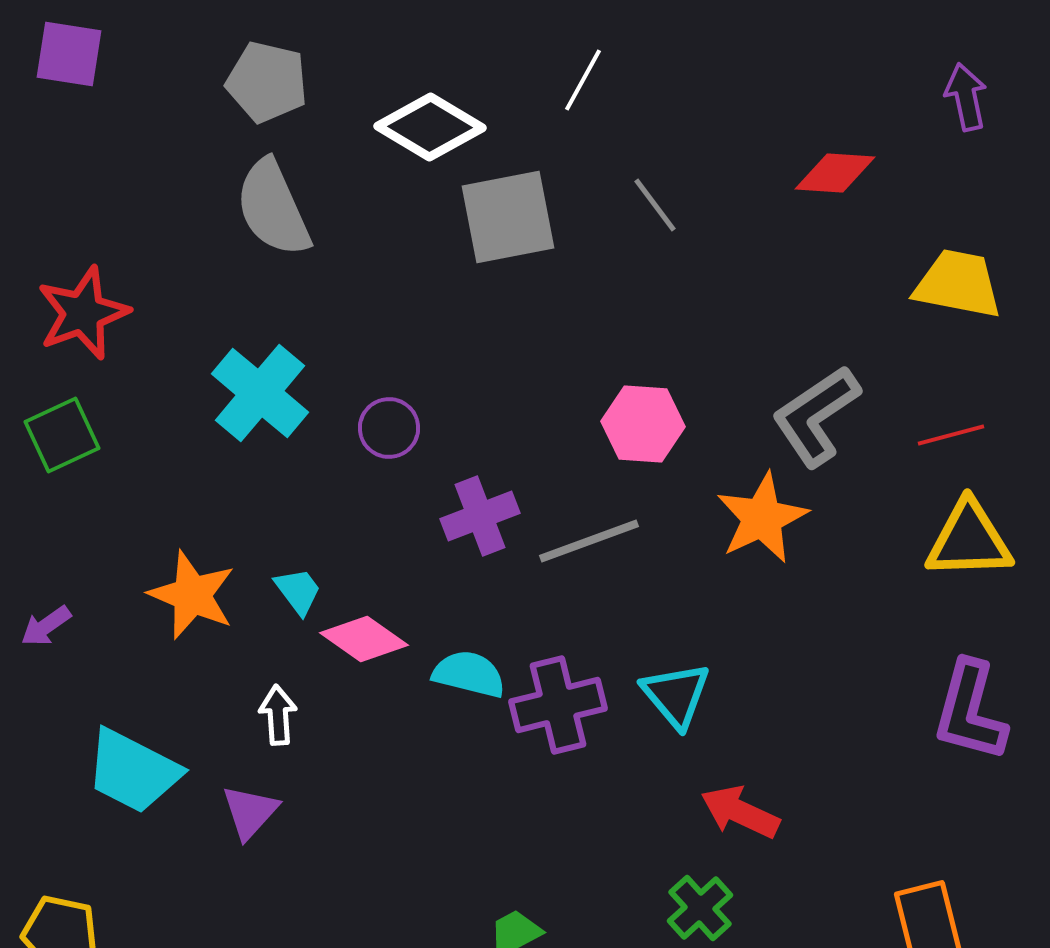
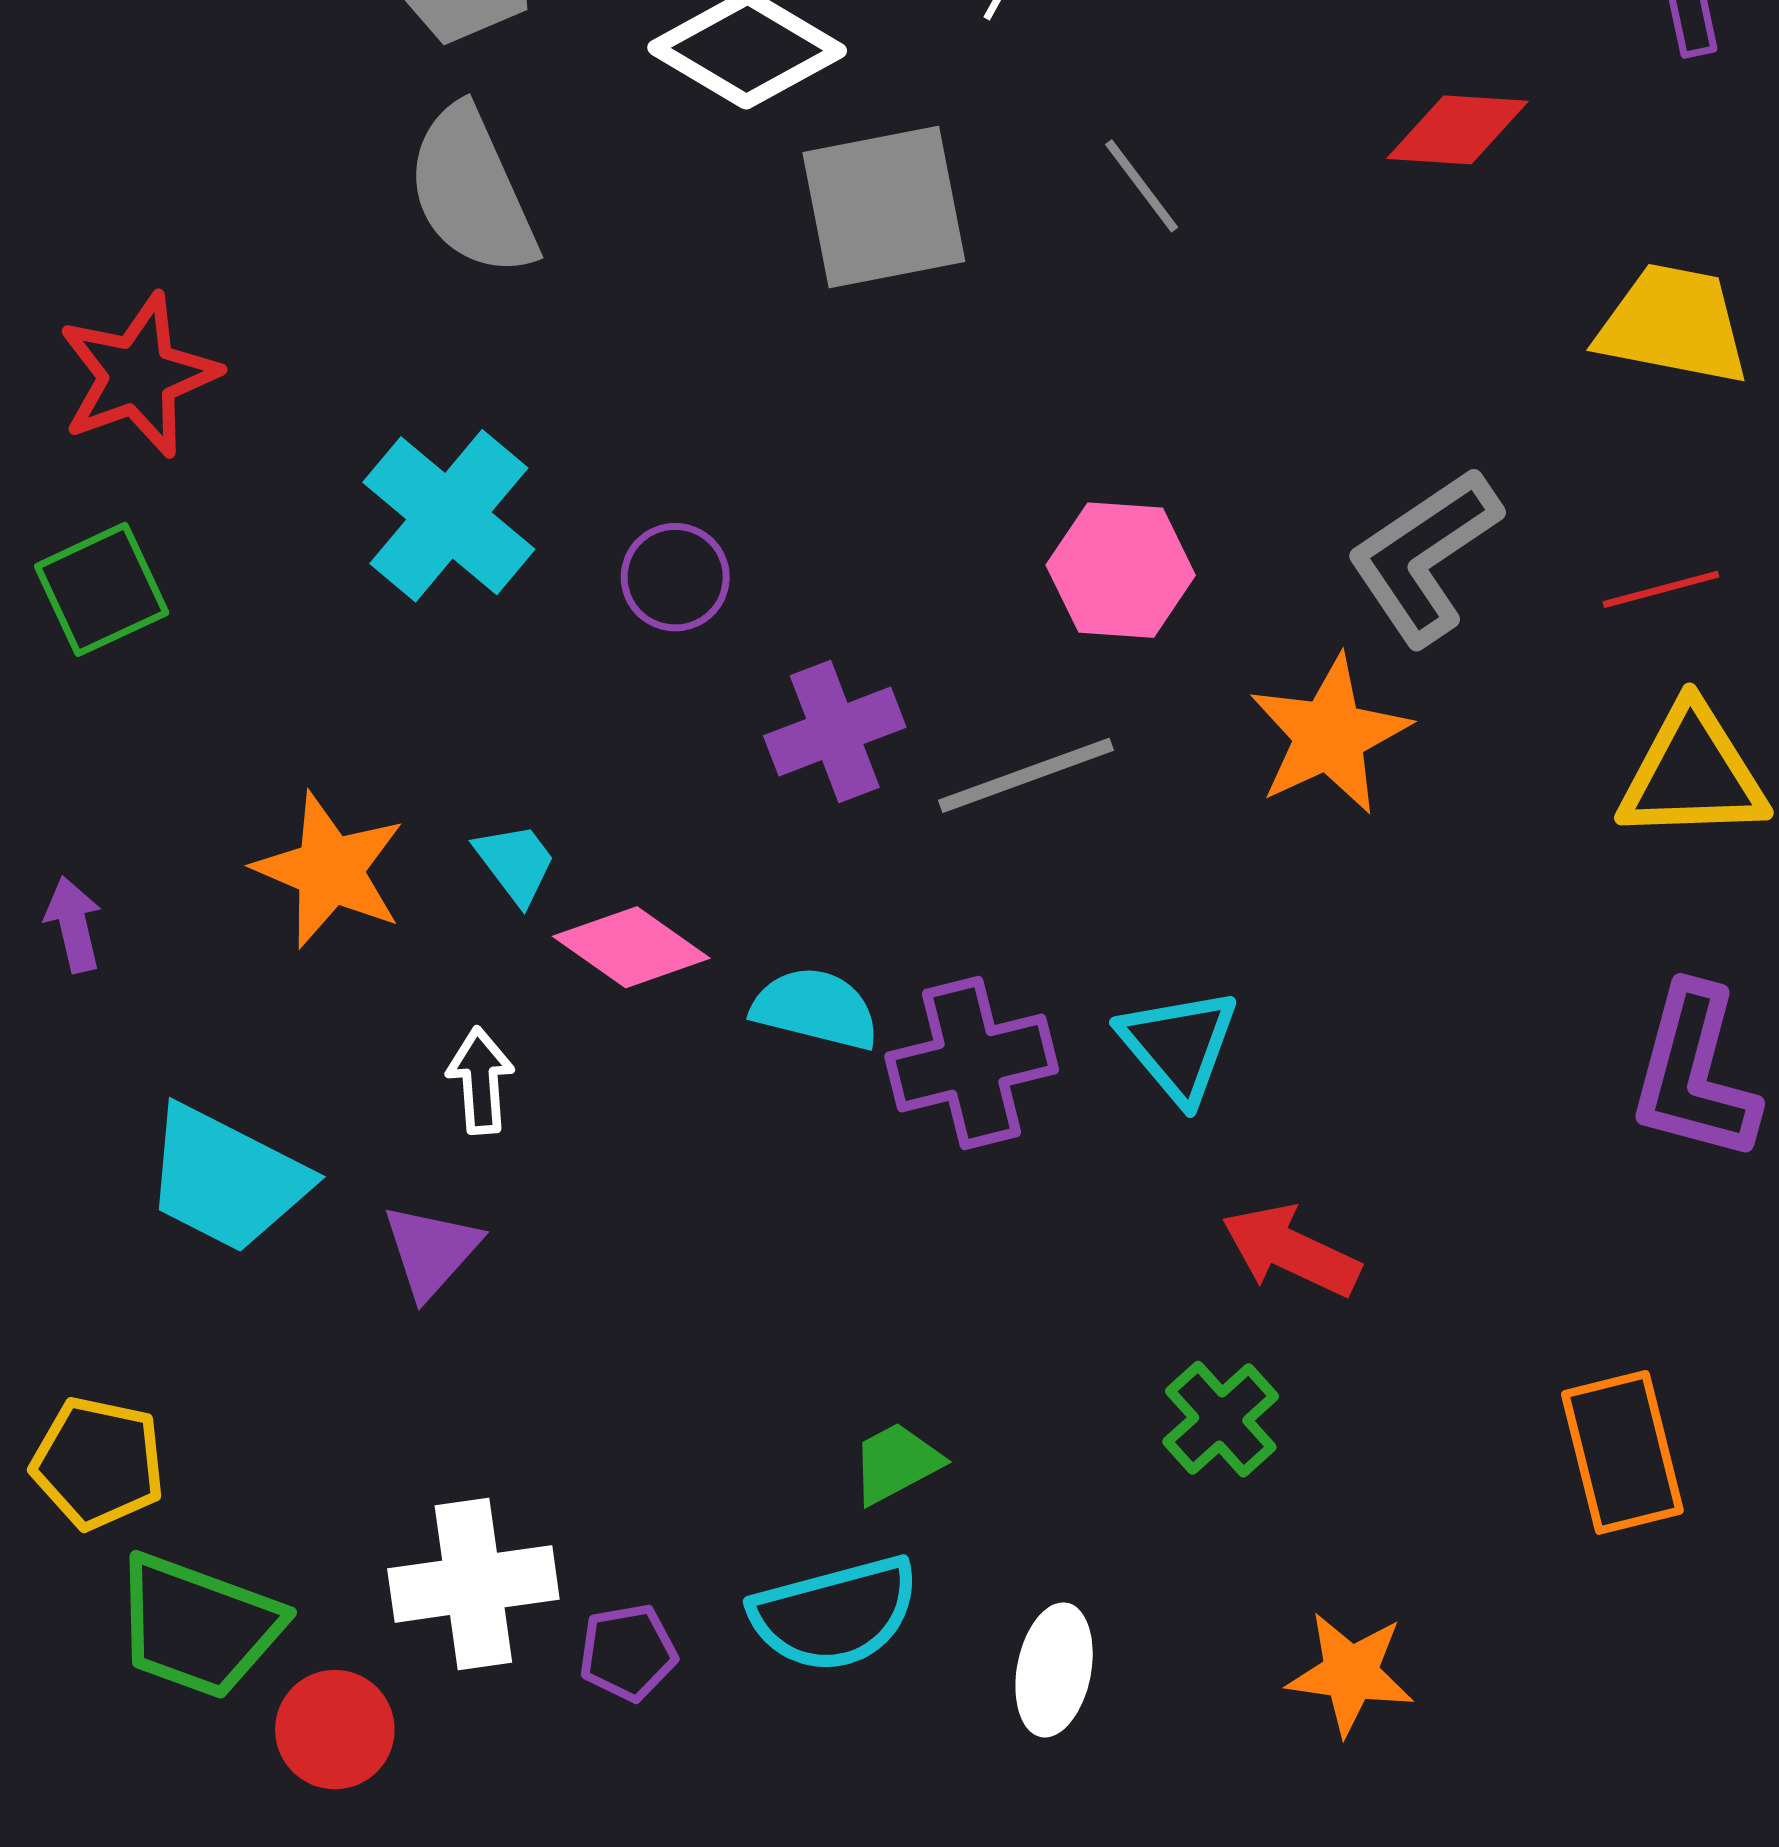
purple arrow: (46, 626) -> (73, 924), turned 112

